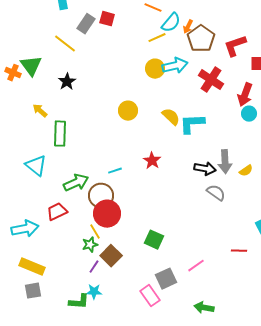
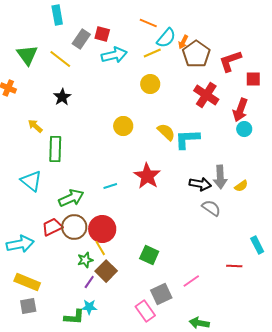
green triangle: (31, 66) -> (27, 55), moved
cyan arrow: (175, 66) -> (114, 55), moved
red star: (152, 161) -> (147, 176), size x1.5
brown circle: (101, 196) -> (74, 227), moved
yellow line: (95, 232) -> (100, 248), moved

